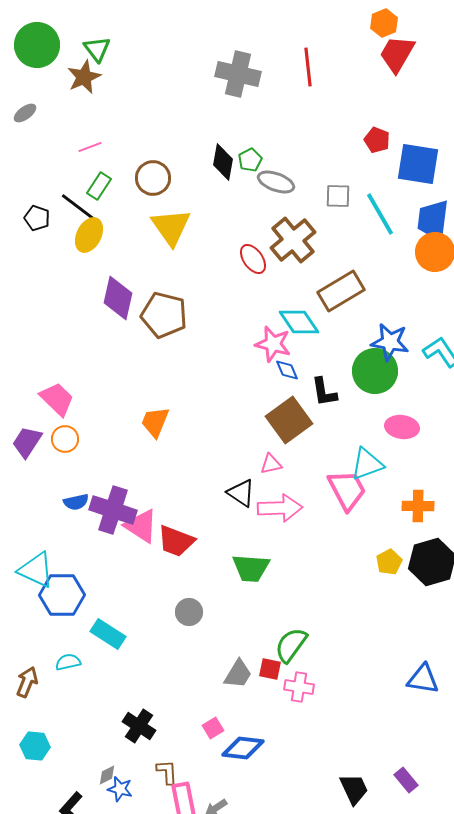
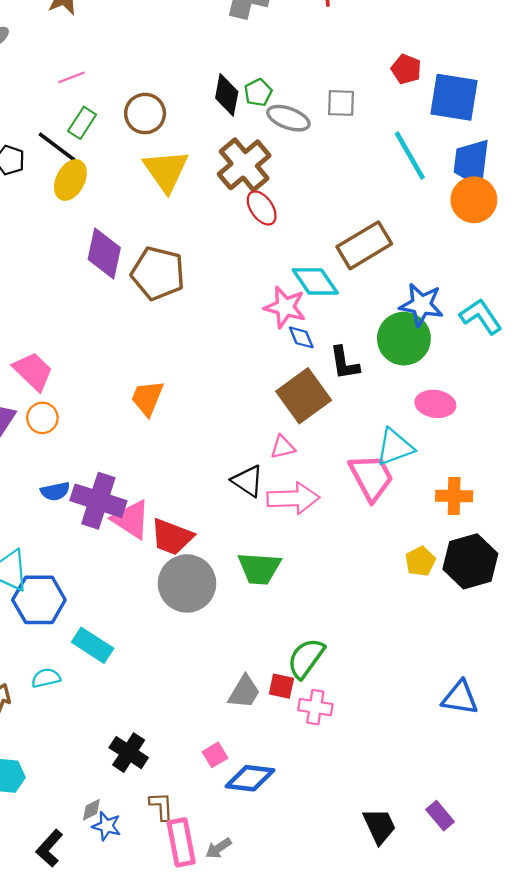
gray square: (338, 196) -> (341, 103), moved
brown cross: (293, 240) -> (244, 165), moved
gray circle: (189, 612) -> (187, 583), moved, size x1.8

